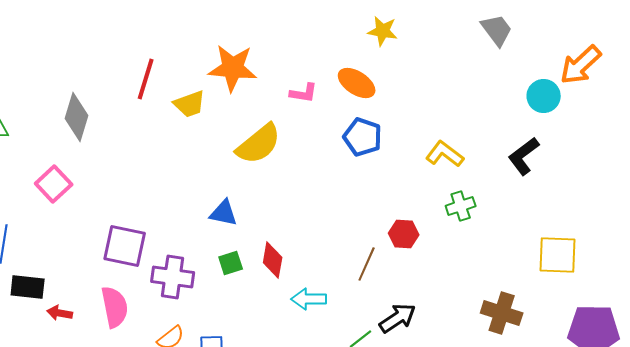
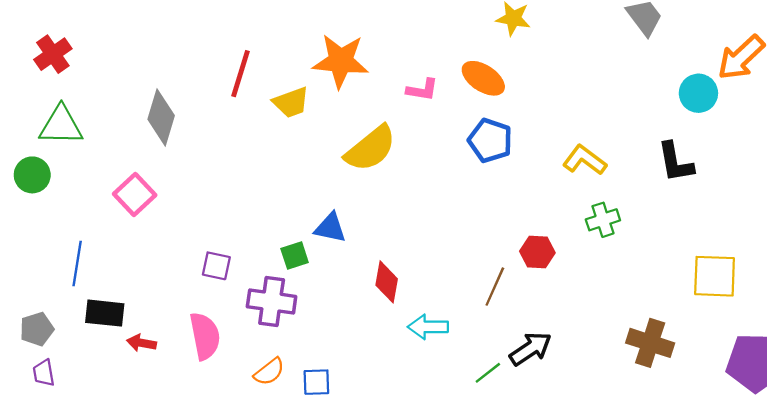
black L-shape: (524, 156) -> (675, 162), turned -63
purple square: (125, 246) -> (216, 266), size x0.6
green square: (231, 263) -> (295, 255), moved

